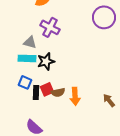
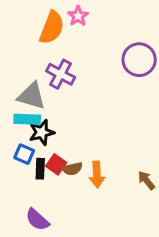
gray triangle: (30, 42) -> (31, 96), size x1.5
black star: (46, 61) -> (42, 132), moved
red square: (47, 89) -> (56, 164), turned -32

